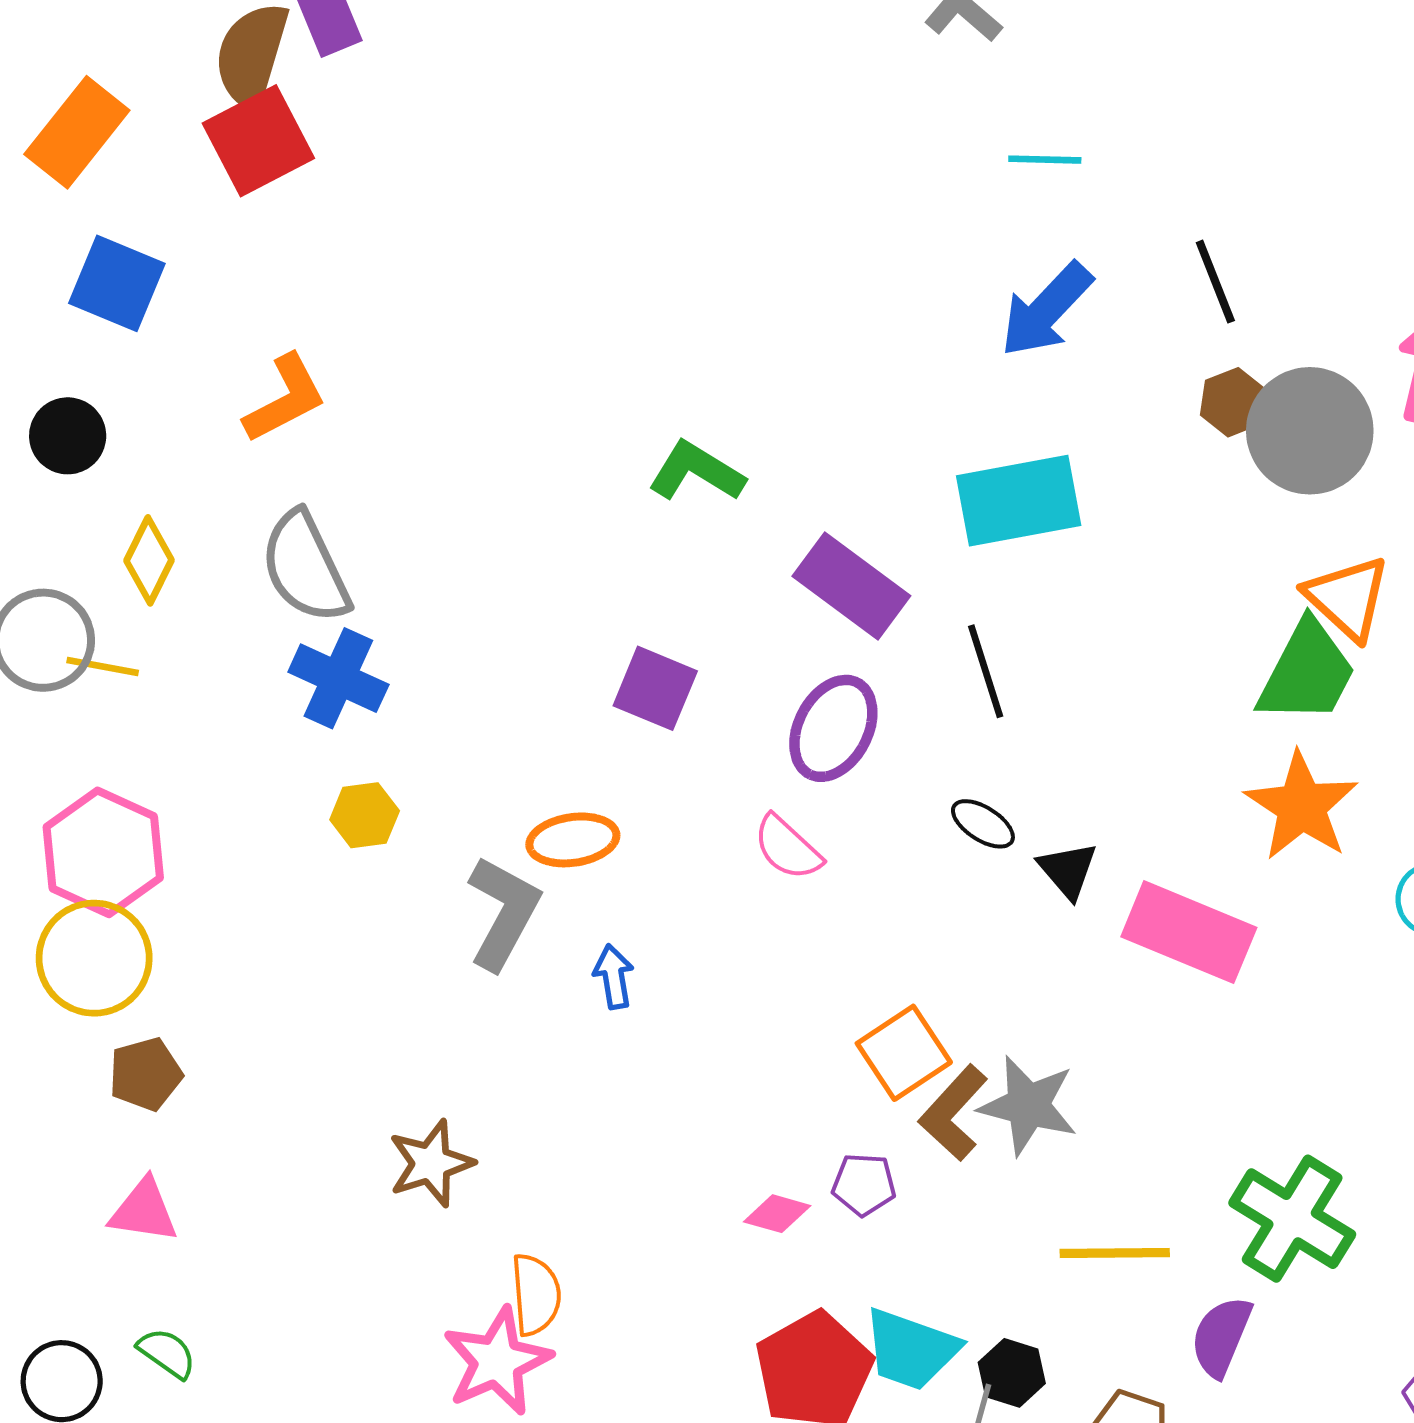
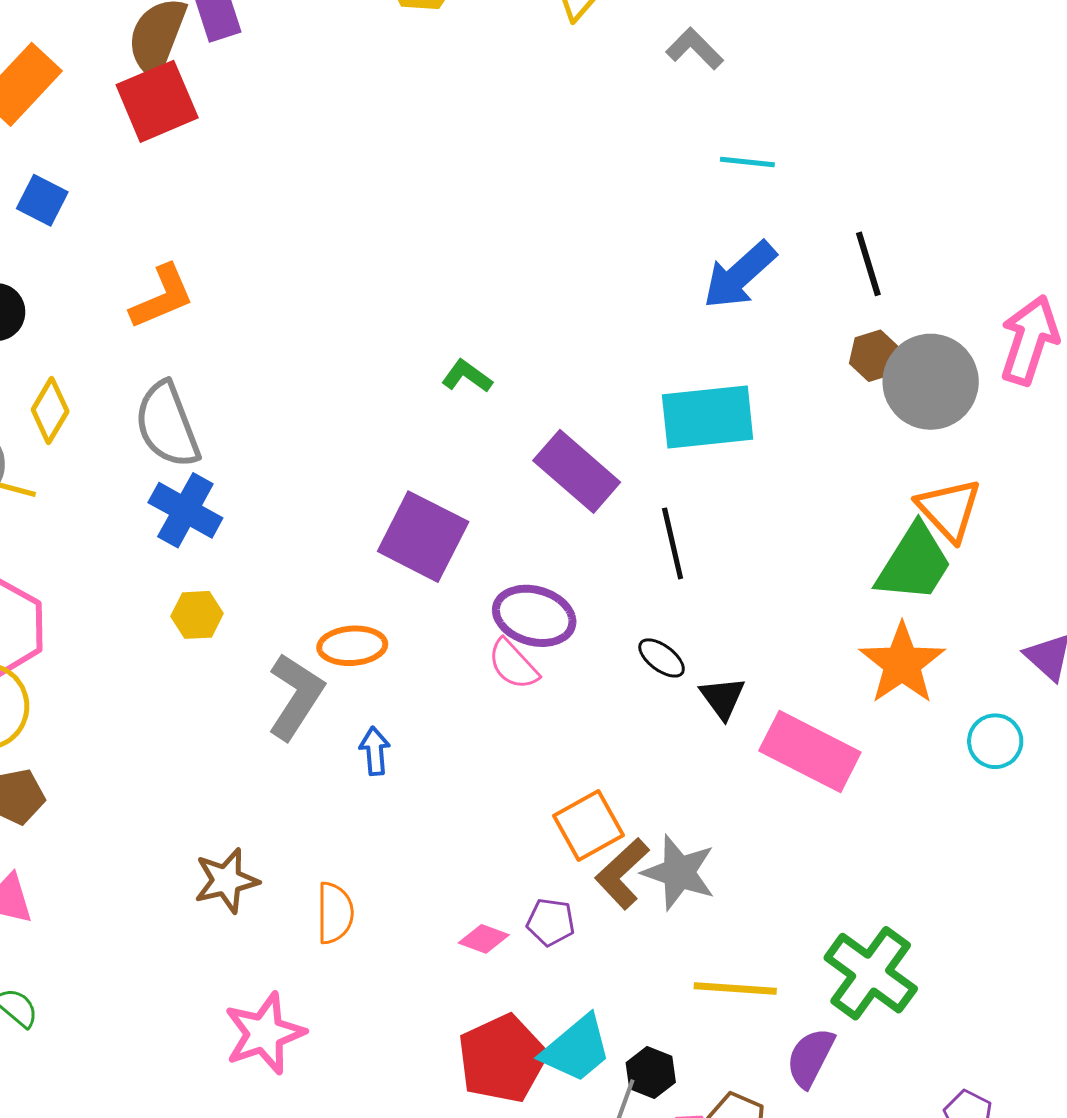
blue square: (117, 283) -> (42, 200), size x0.7
green L-shape: (696, 472) -> (467, 376), size x0.7
purple square: (655, 688) -> (423, 537), size x1.4
purple ellipse: (833, 728) -> (534, 616), moved, turned 74
orange semicircle: (536, 1295) -> (335, 913), moved
cyan trapezoid: (911, 1349) -> (576, 1049), turned -64

